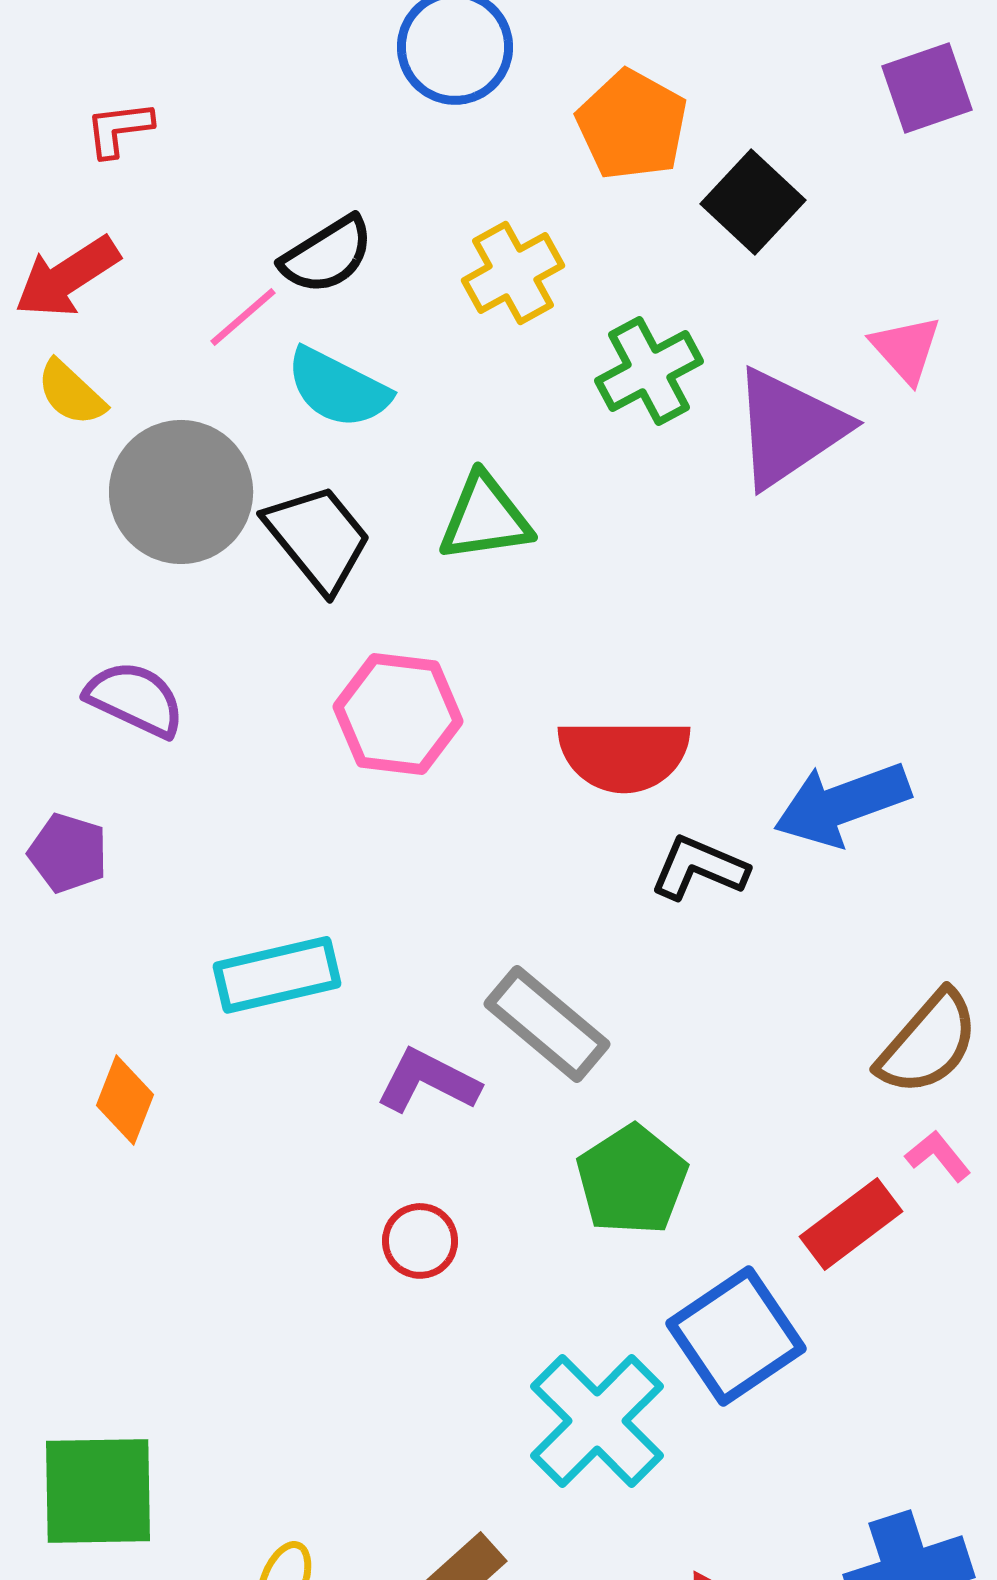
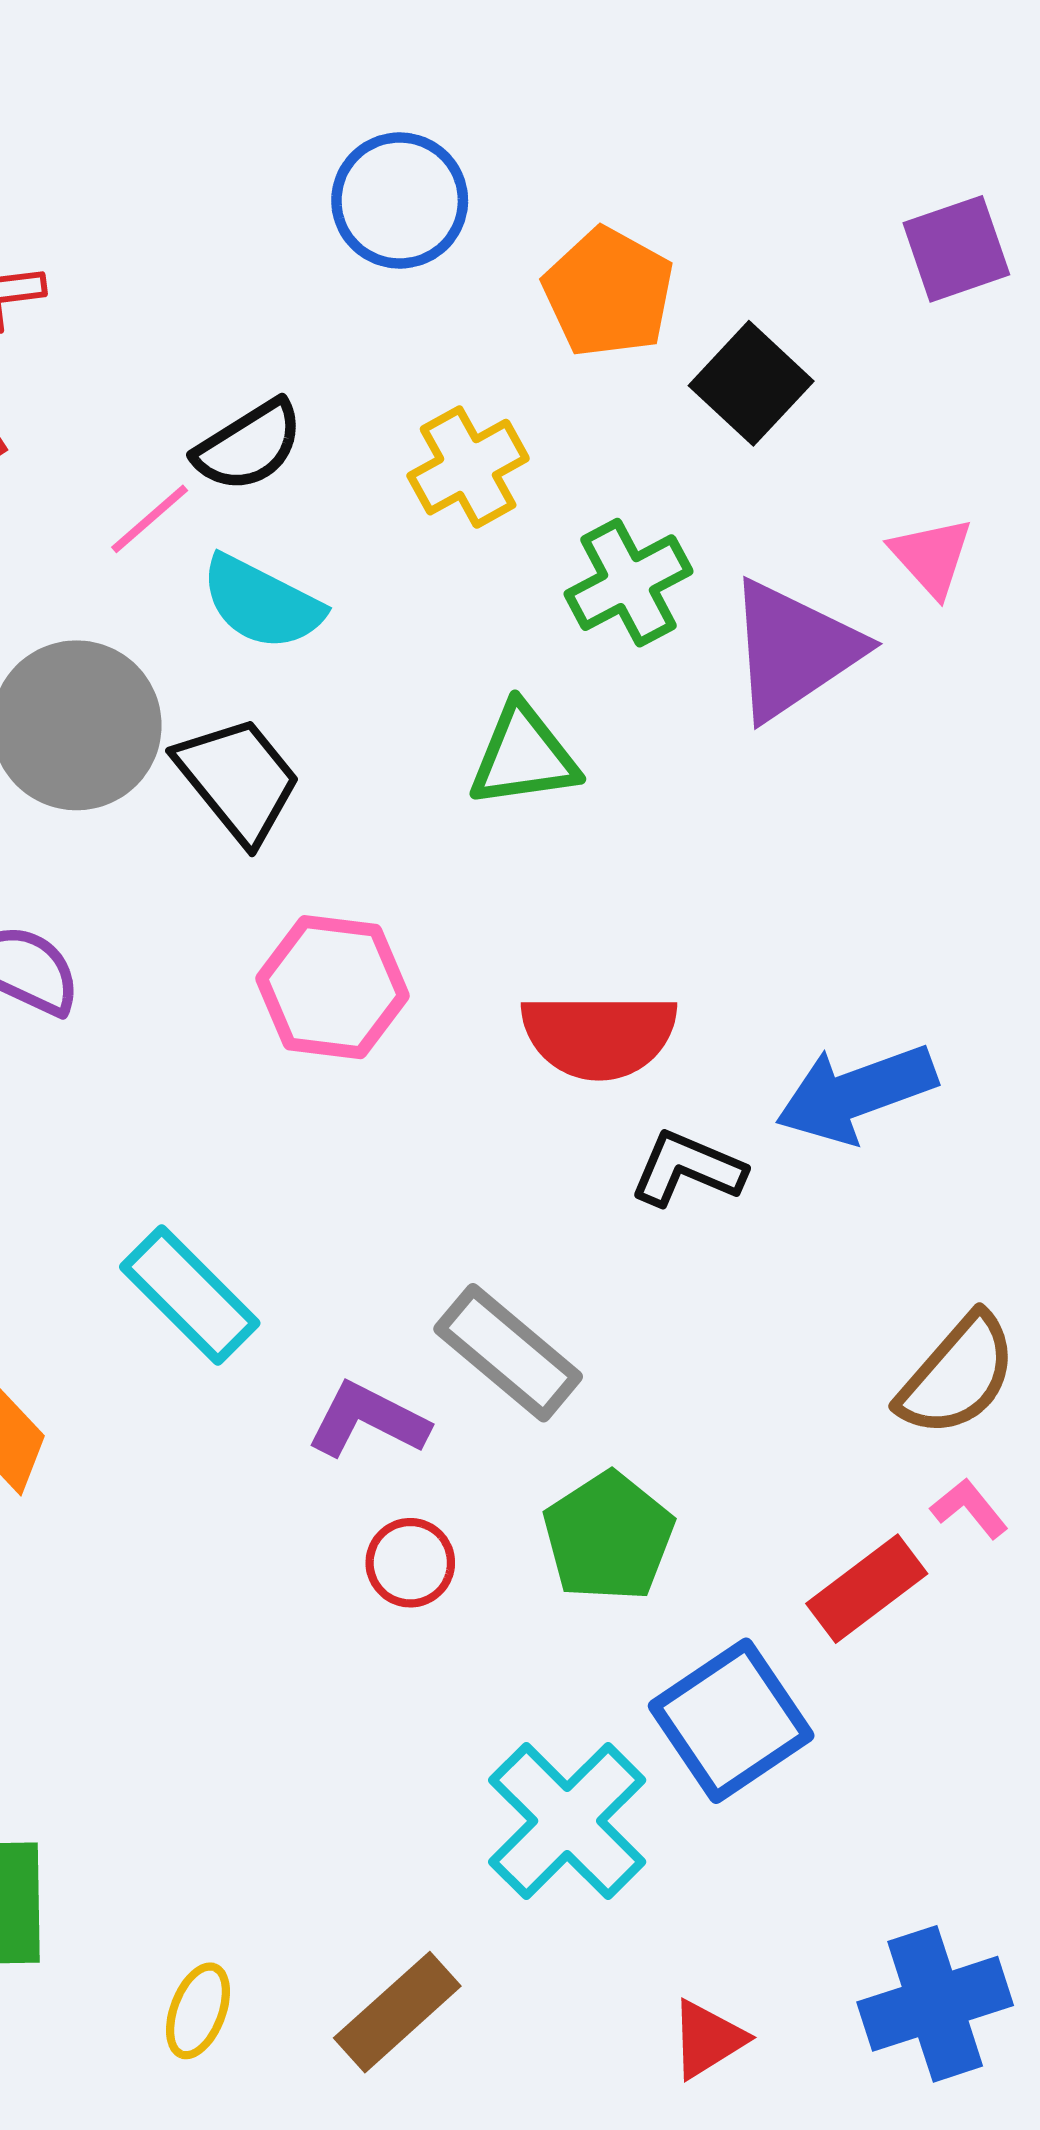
green triangle: (485, 518) -> (524, 756), moved
cyan rectangle: (277, 975) -> (190, 1295), turned 58
red circle: (420, 1241) -> (410, 1563), moved

